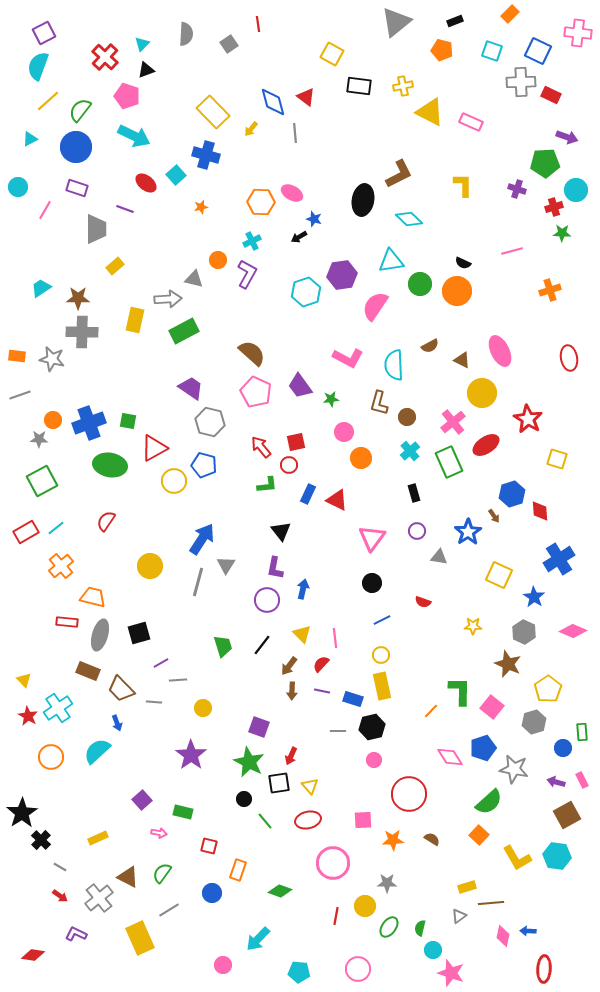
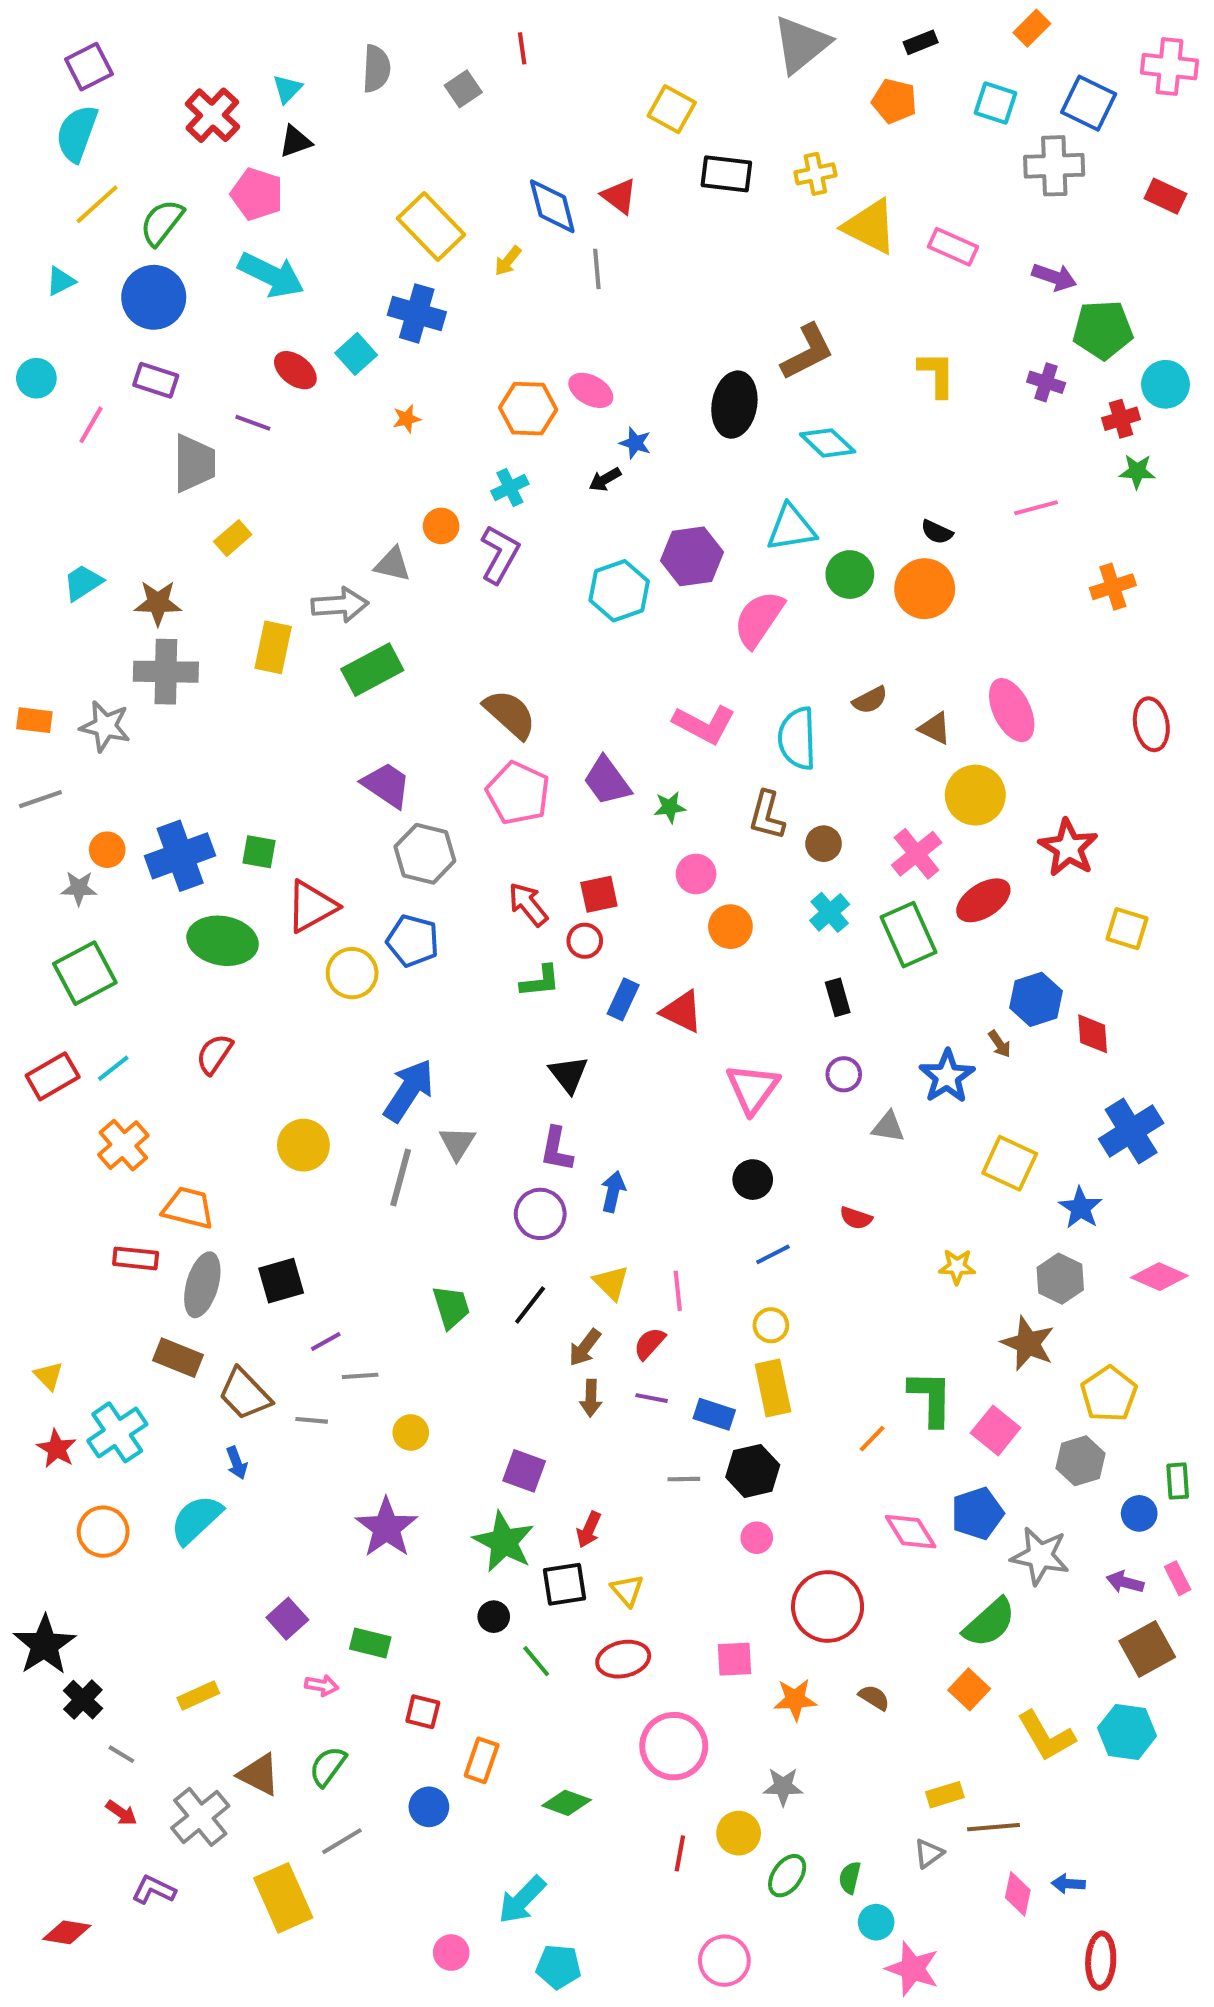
red rectangle: (551, 95) -> (1165, 196), moved
purple arrow: (567, 137) -> (1054, 277), moved
cyan pentagon: (299, 972) -> (558, 1967), moved

